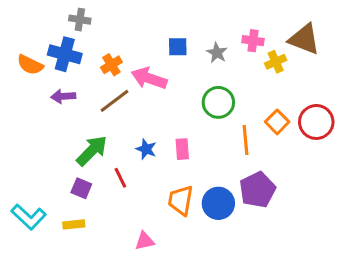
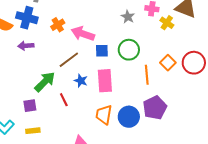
blue square: (178, 47) -> (102, 51), moved
yellow cross: (276, 62) -> (167, 23), turned -32
brown line: (114, 101) -> (69, 60), moved
pink rectangle: (182, 149) -> (105, 81), size x1.6
purple square: (81, 188) -> (30, 106), moved, turned -32

